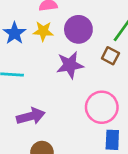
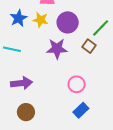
pink circle: (102, 107) -> (77, 84), size x0.7
blue rectangle: (112, 140) -> (81, 110), turned 35

